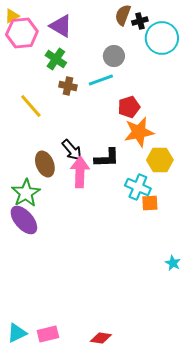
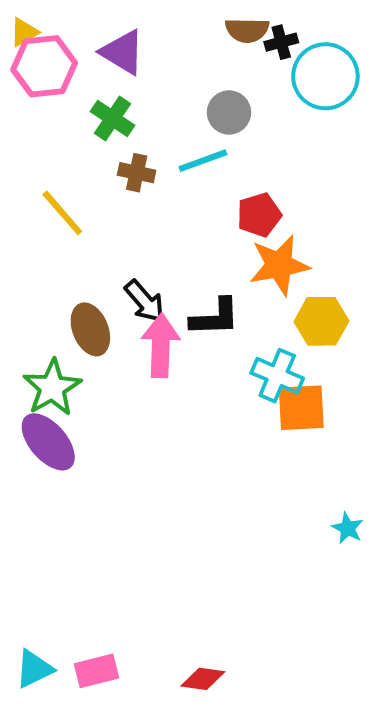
brown semicircle: (123, 15) -> (247, 30), turned -110
orange square: (150, 203) -> (301, 408), size x1.5

